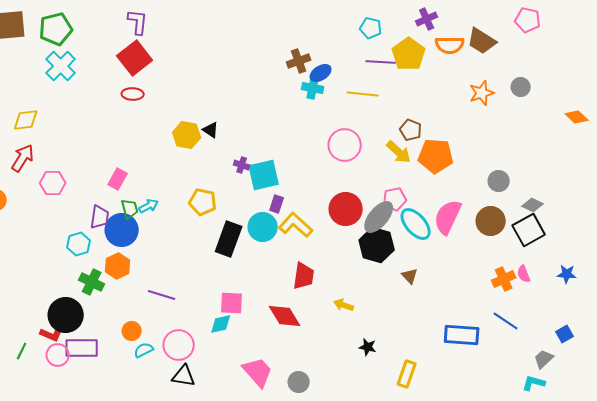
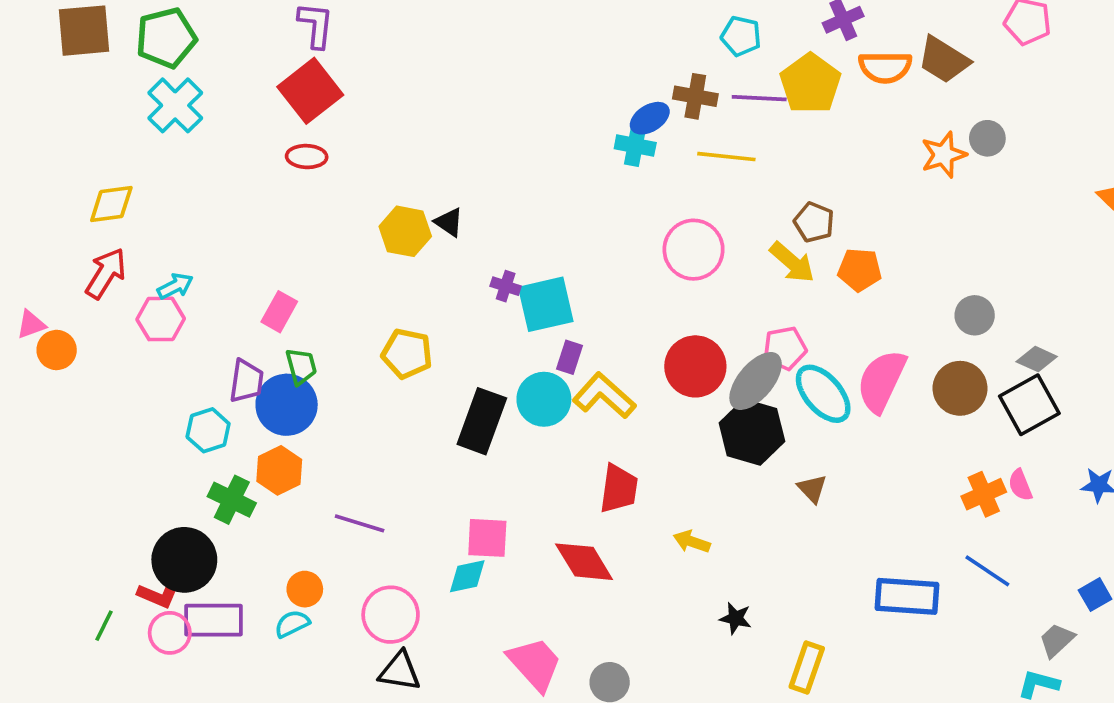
brown cross: (299, 61) -> (695, 96), moved, turned 30
gray circle: (521, 87) -> (987, 138), moved
orange pentagon: (436, 156) -> (860, 270), size x0.7
yellow pentagon: (203, 202) -> (407, 354), moved
cyan arrow: (149, 206) -> (175, 286), moved
cyan semicircle: (144, 350) -> (292, 624), moved

